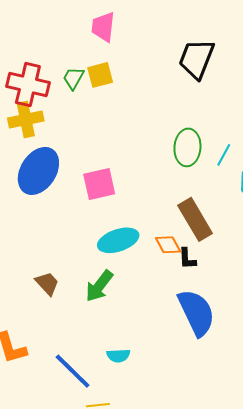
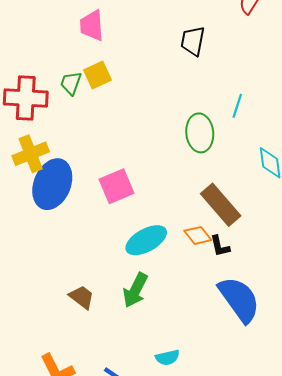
black trapezoid: (197, 59) -> (193, 41), size x0.7
yellow cross: (26, 120) -> (31, 154), moved
cyan line: (224, 155) -> (237, 106), moved

